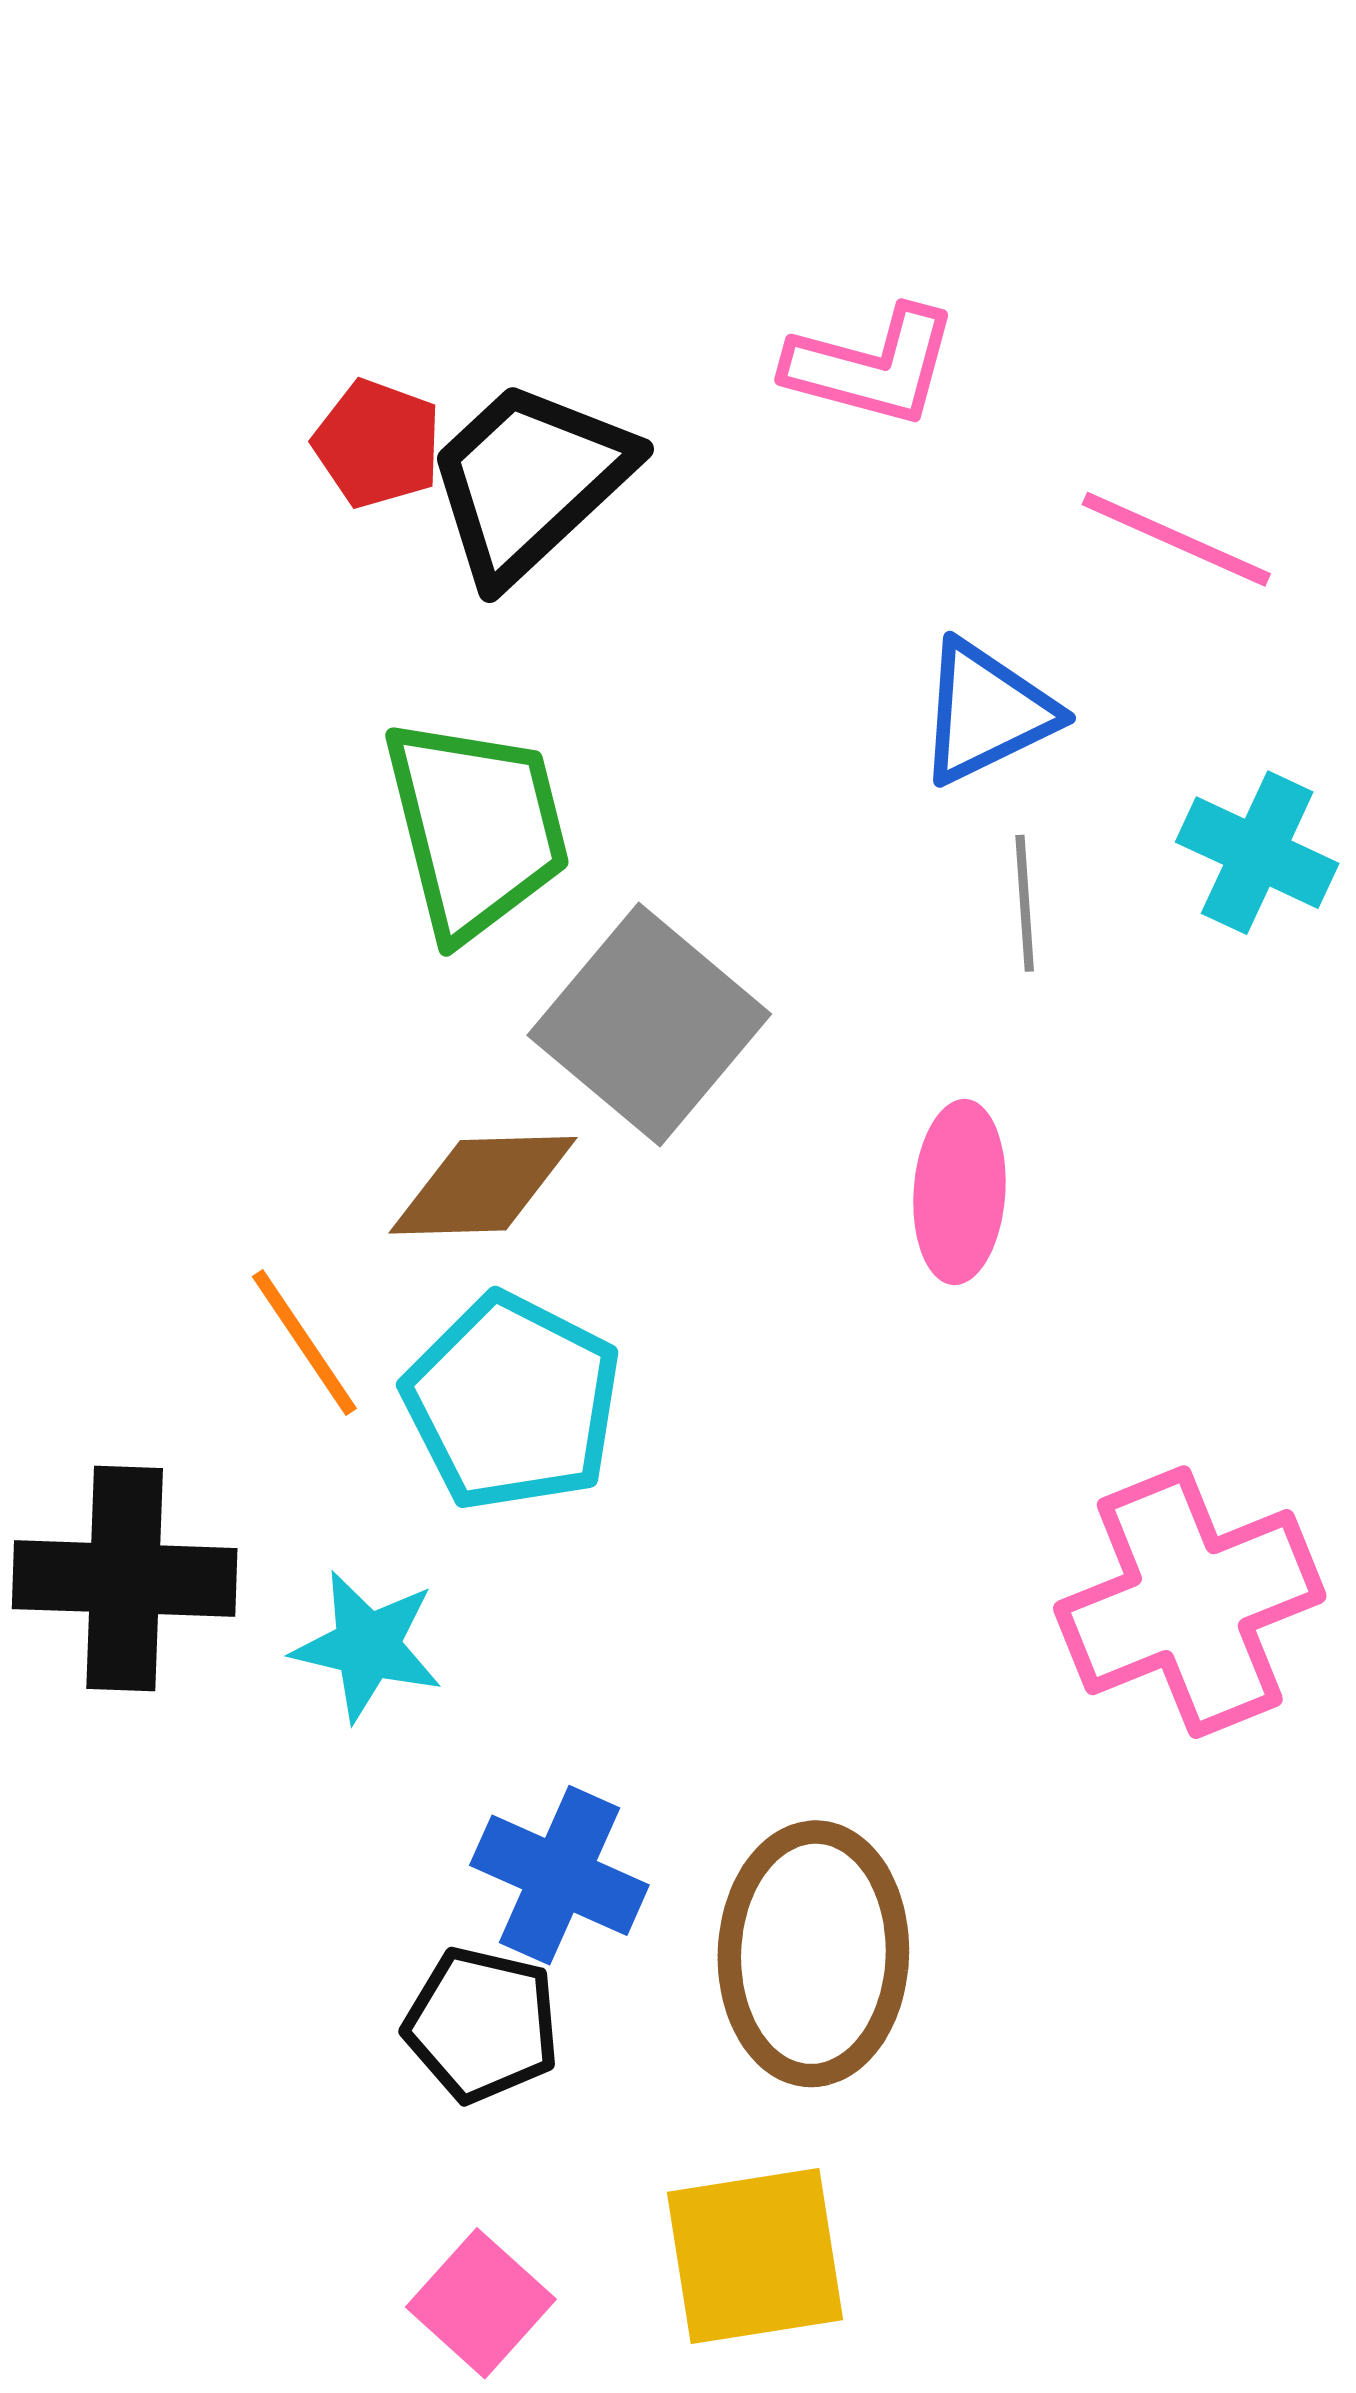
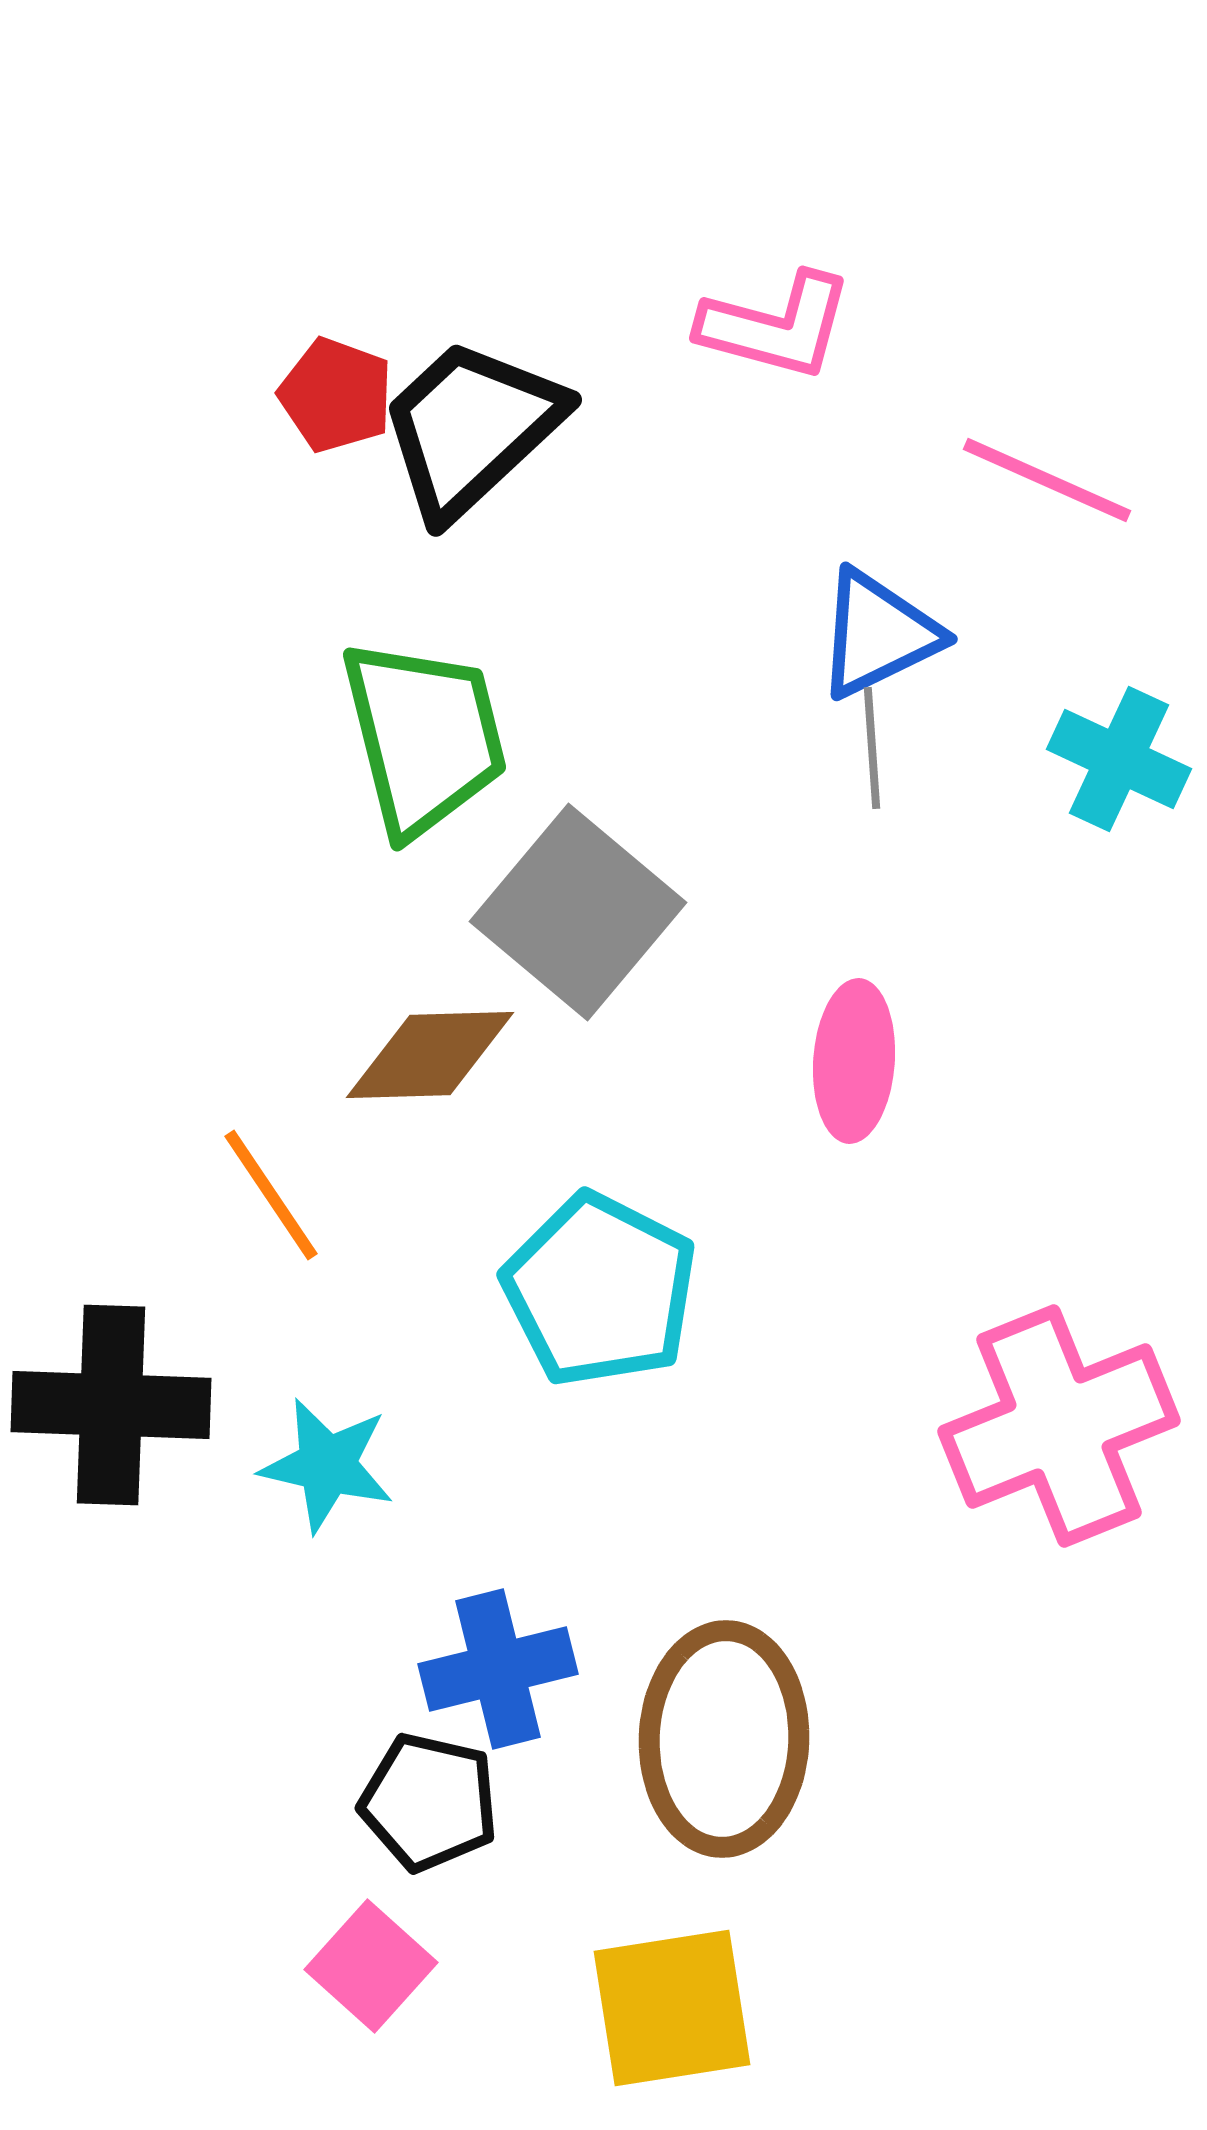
gray line: (1025, 903) -> (872, 748), moved
cyan pentagon: (512, 1402) -> (600, 1290), moved
blue cross: (559, 1875) -> (498, 1669), turned -38
pink square: (481, 2303) -> (371, 1966), moved

